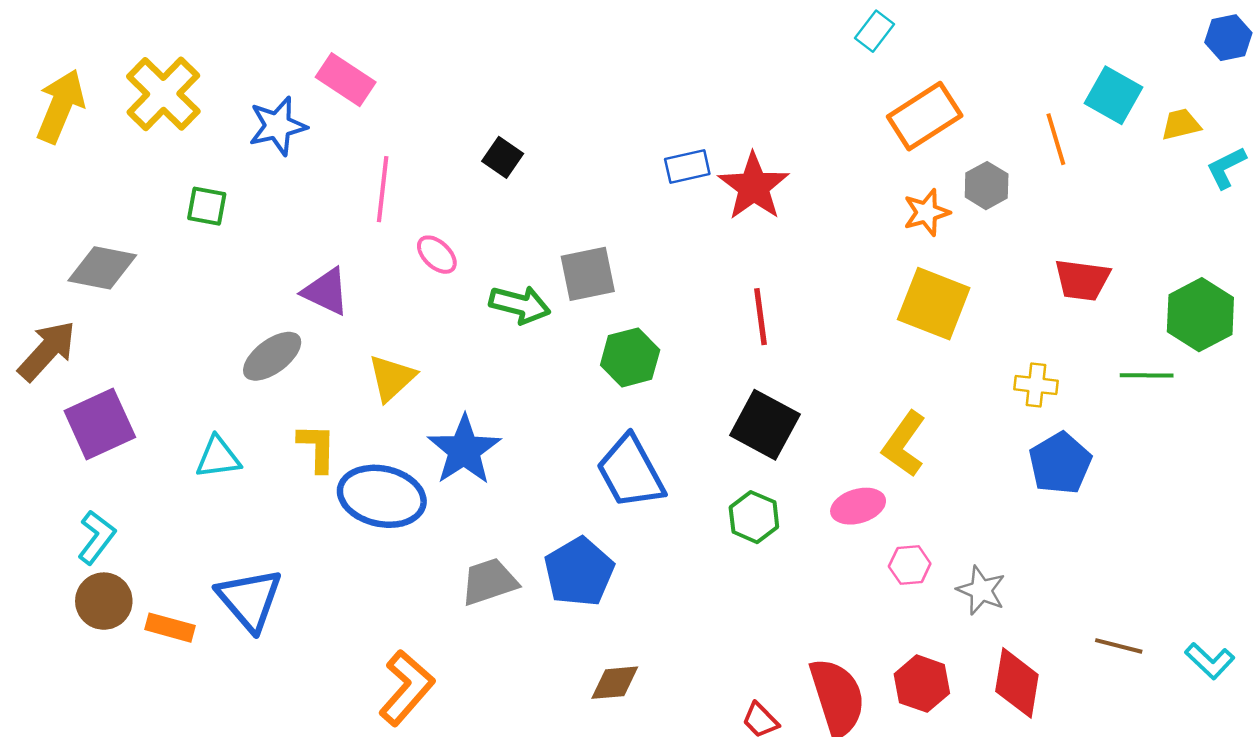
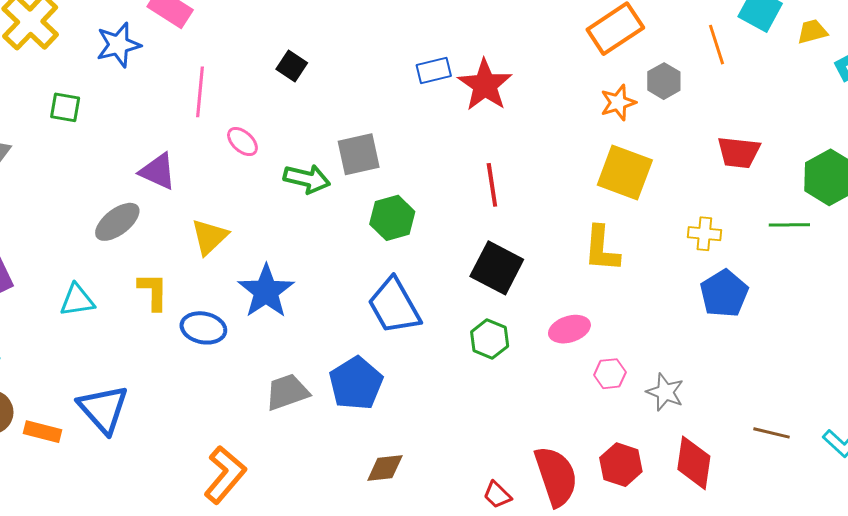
yellow L-shape: (904, 444) -> (602, 249), moved, turned -30
blue ellipse: (382, 496) -> (203, 328), size x0.7

